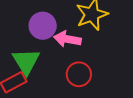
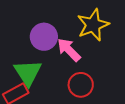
pink arrow: (67, 39) -> (69, 50), turned 36

